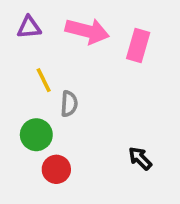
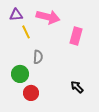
pink rectangle: (138, 46) -> (76, 36), moved
yellow line: (44, 80) -> (26, 32), moved

